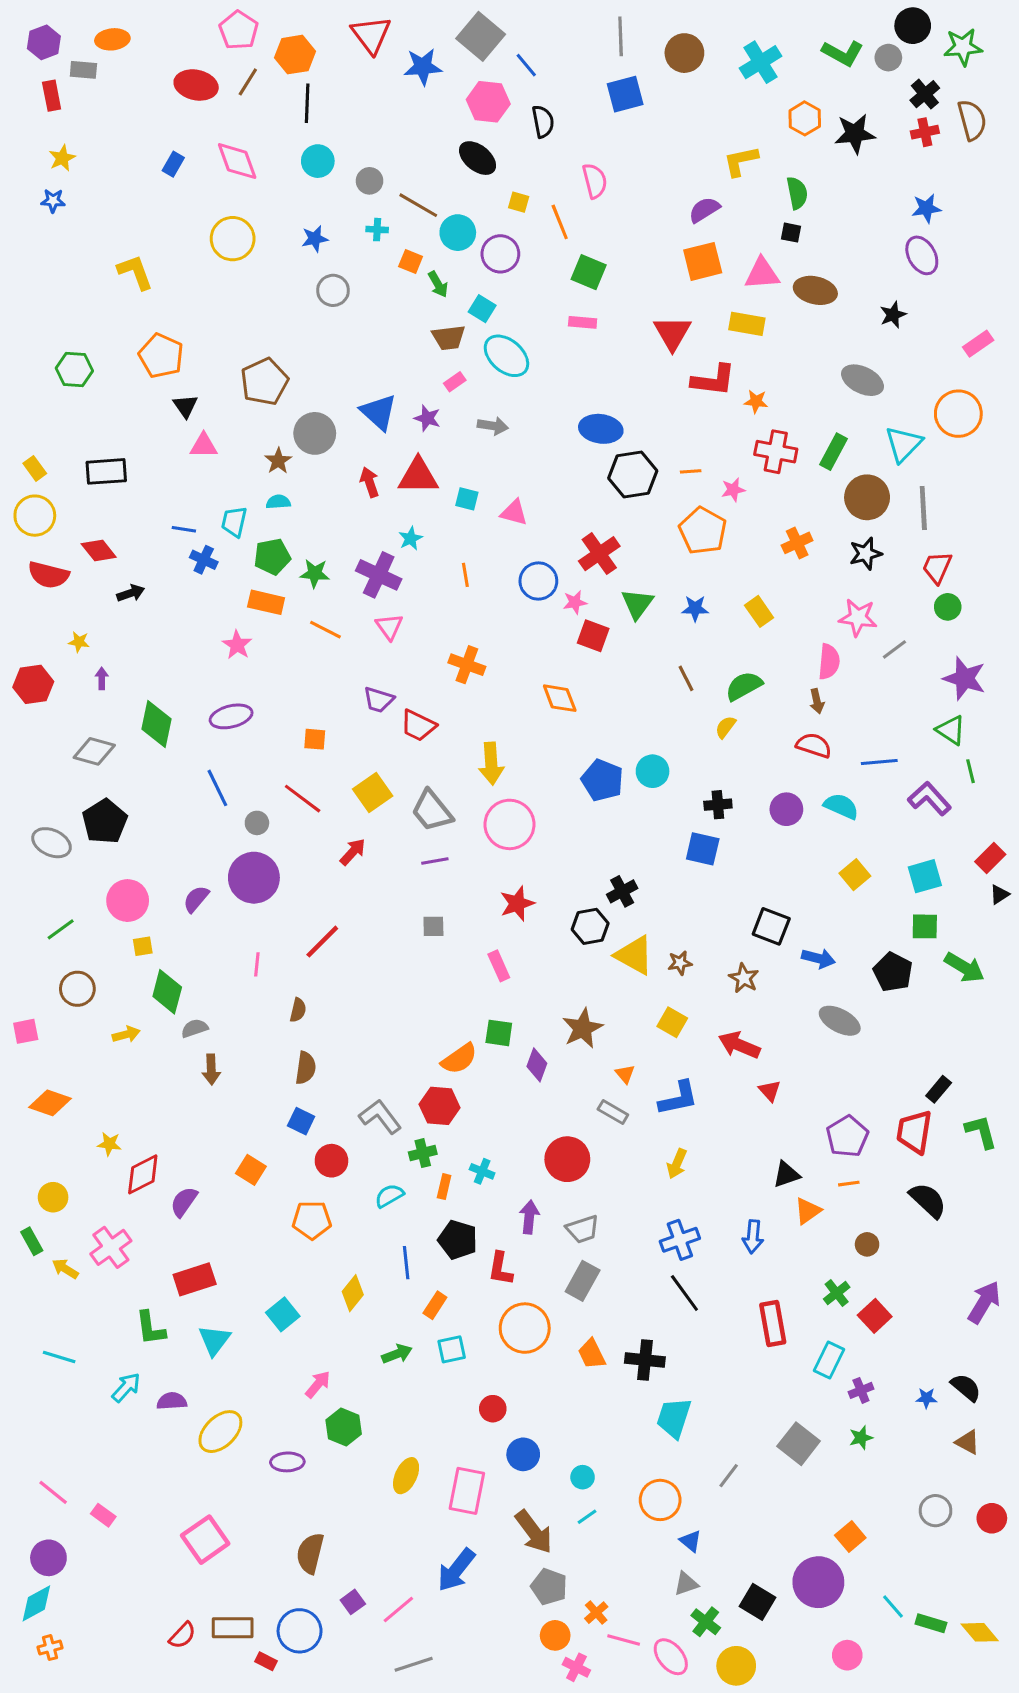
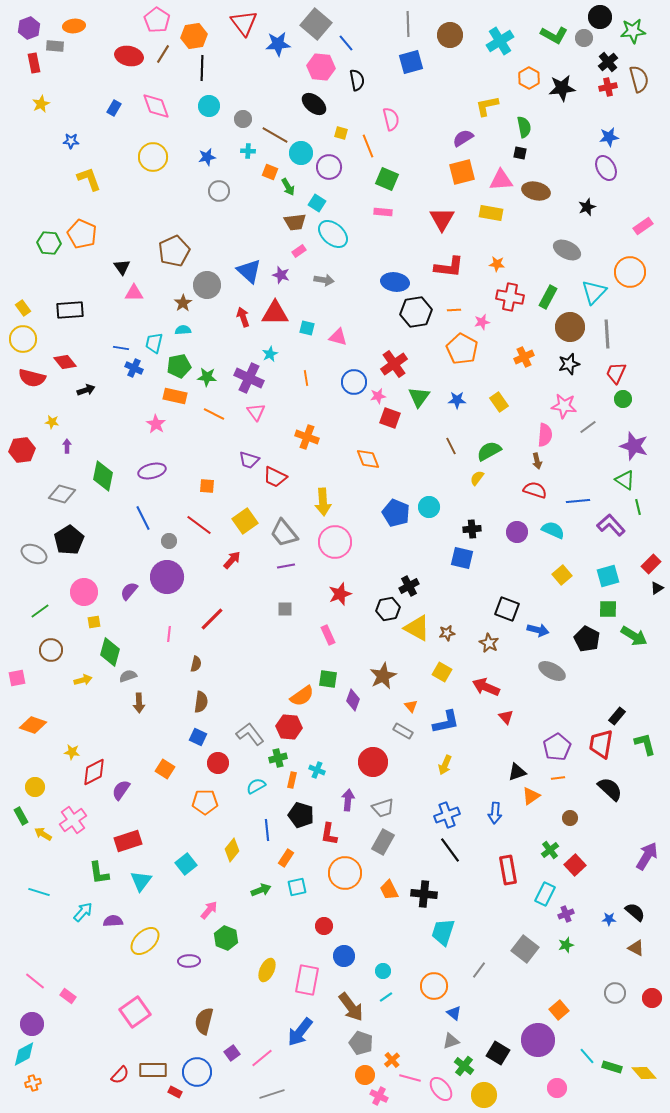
blue star: (53, 201) -> (71, 141), moved
orange pentagon: (161, 356) -> (82, 234), moved
red L-shape: (713, 380) -> (449, 267), moved

